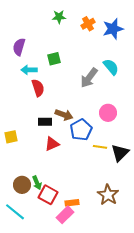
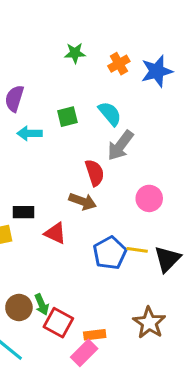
cyan semicircle: (111, 67) -> (110, 114), moved
red semicircle: (38, 88) -> (95, 173), moved
black rectangle: (45, 122) -> (23, 212), moved
blue pentagon: (81, 130) -> (110, 253), moved
red triangle: (52, 144) -> (55, 233), moved, turned 49

